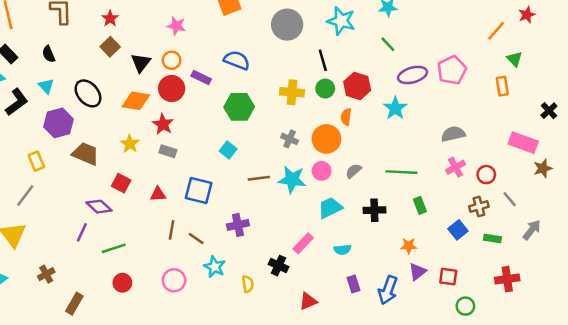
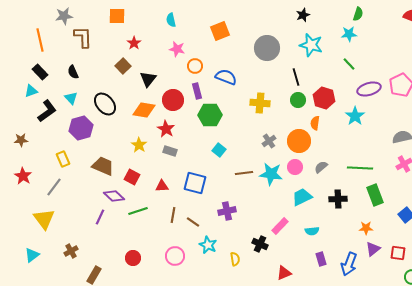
red star: (110, 18) -> (134, 43), moved
orange circle: (172, 60) -> (195, 66), moved
purple rectangle: (201, 77) -> (197, 91), turned 49
yellow cross: (292, 92) -> (260, 103), moved
green hexagon: (239, 107) -> (210, 115), moved
gray cross: (290, 139) -> (269, 141), turned 32
brown trapezoid: (86, 154) -> (103, 166), moved
green rectangle: (420, 205) -> (375, 195), size x1.5
green line: (114, 248) -> (138, 211), moved

